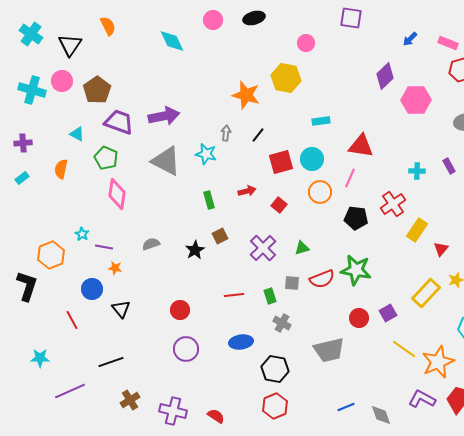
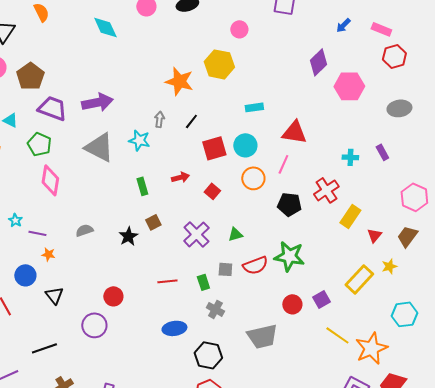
purple circle: (186, 349) -> (94, 325), moved

